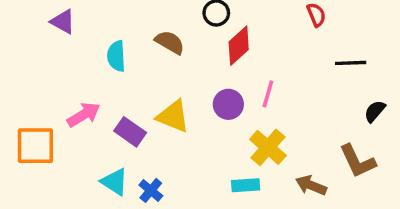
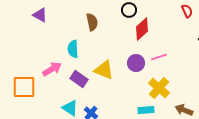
brown semicircle: (170, 42) -> (92, 22), moved, turned 48
cyan semicircle: (116, 56) -> (73, 49), moved
pink line: (268, 94) -> (159, 57), turned 56

